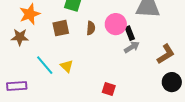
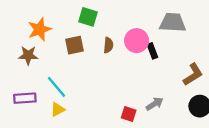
gray arrow: (132, 47) -> (155, 104), moved
yellow triangle: (67, 66) -> (58, 109), moved, turned 48
purple rectangle: (17, 86) -> (25, 98), moved

